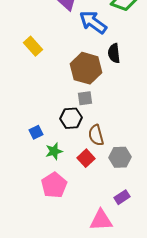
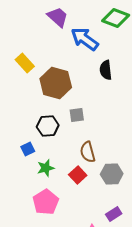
brown hexagon: (86, 68) -> (56, 83), moved
black hexagon: (71, 118) -> (48, 126), moved

